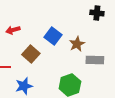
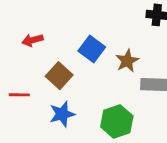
blue star: (24, 86) -> (62, 114), moved

